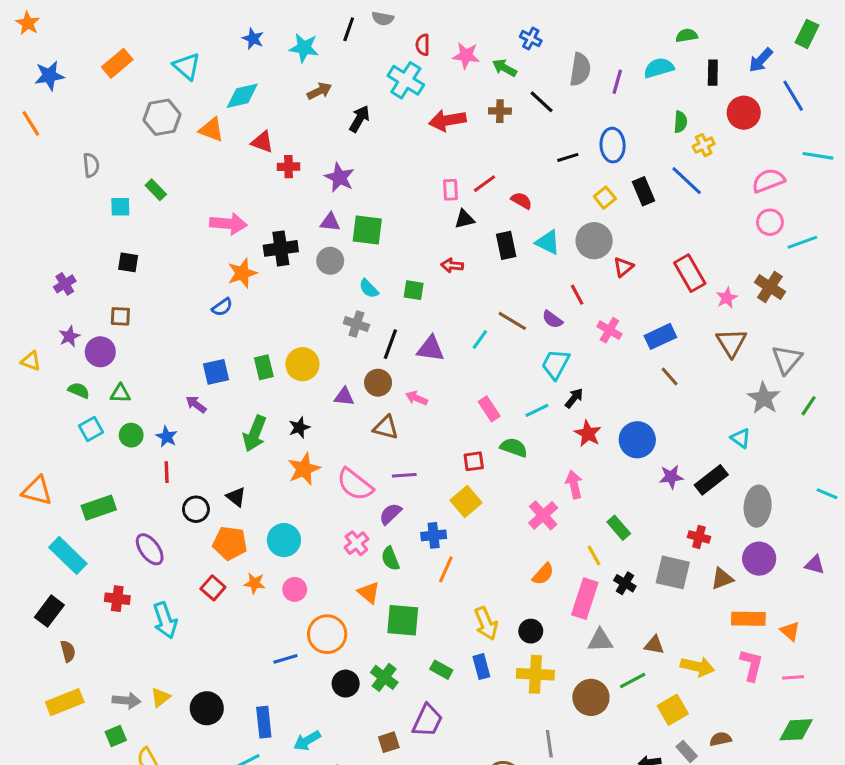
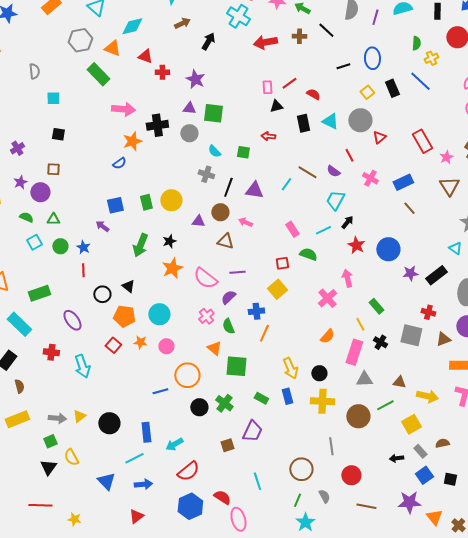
green rectangle: (156, 190) -> (98, 74), moved, size x1.6

